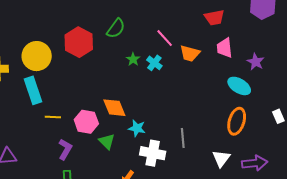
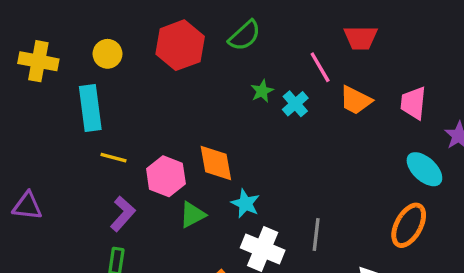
red trapezoid: (214, 18) -> (361, 38), moved
yellow circle: (37, 56) -> (107, 54), size x0.6
green triangle: (107, 141) -> (192, 215), turned 36

